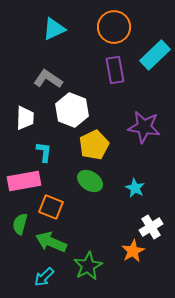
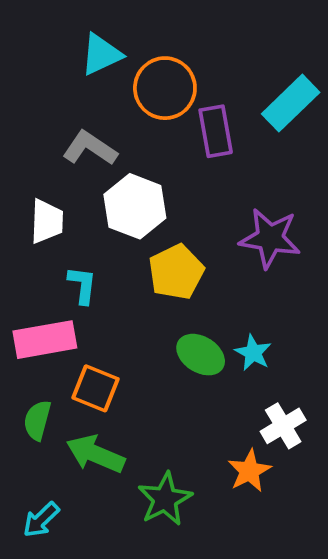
orange circle: (114, 27) -> (165, 88), moved
green ellipse: (90, 181) -> (201, 355), moved
cyan arrow: (44, 277) -> (41, 520), moved

